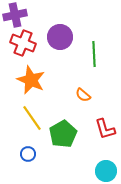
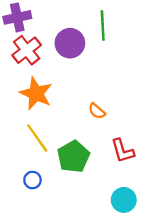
red cross: (23, 43) -> (27, 50), turned 30
green line: (94, 54) -> (103, 26), moved

